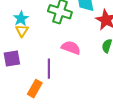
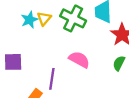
yellow triangle: (22, 31) -> (44, 19), moved

